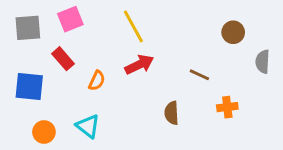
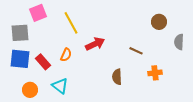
pink square: (70, 19) -> (38, 13), moved
yellow line: (133, 26) -> (71, 23), moved
gray square: (28, 28) -> (20, 33), moved
red rectangle: (63, 59) -> (43, 62), moved

